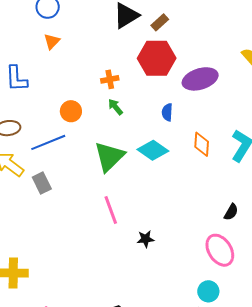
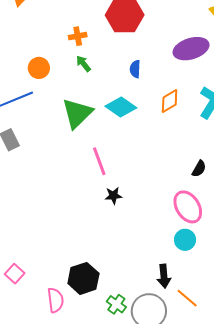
purple ellipse: (200, 79) -> (191, 49), moved
orange diamond: (202, 144) -> (170, 101), turned 55
pink line: (111, 210) -> (99, 161), moved
cyan circle: (208, 291) -> (185, 240), moved

